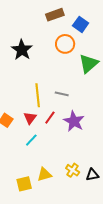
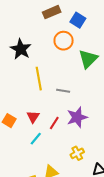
yellow line: (38, 95) -> (39, 79), moved
red line: (50, 118) -> (54, 123), moved
purple star: (74, 121) -> (77, 117), turned 30
yellow cross: (73, 170) -> (77, 153), moved, turned 32

